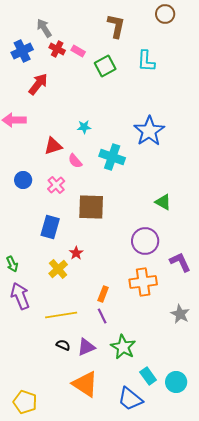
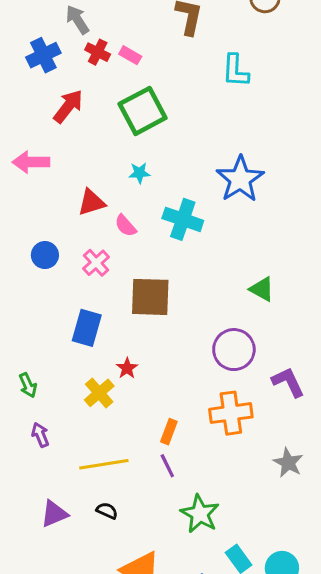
green square: (105, 66) -> (143, 111), moved, size x1.4
purple arrow: (20, 296) -> (40, 435), size x0.6
purple triangle: (86, 347) -> (54, 514), moved

